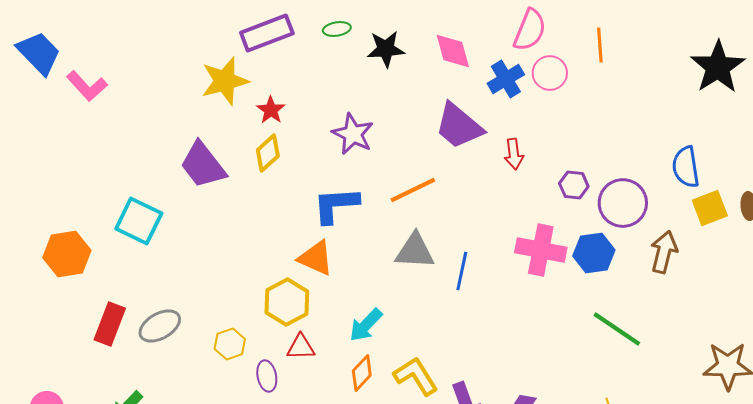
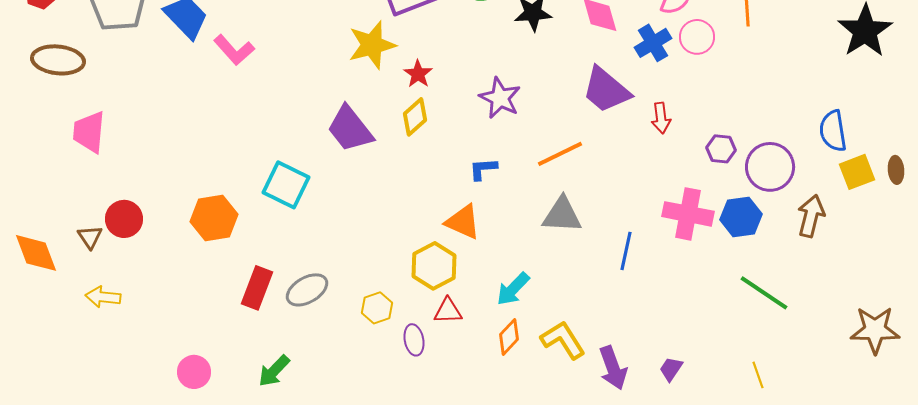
blue L-shape: (336, 205) -> (483, 169), size x0.6
blue line: (462, 271) -> (626, 251), moved

